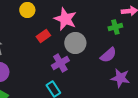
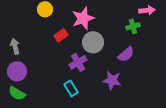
pink star: (65, 19) -> (83, 18), turned 30
purple star: (120, 78) -> (112, 80), moved

